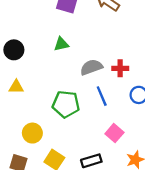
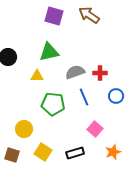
green triangle: (61, 44) -> (49, 52), size x1.5
yellow triangle: (16, 87) -> (37, 76), moved

